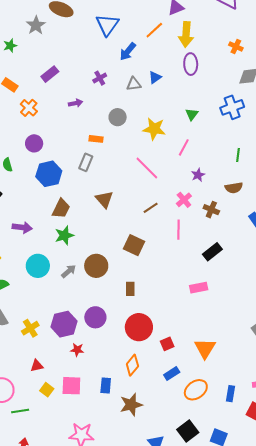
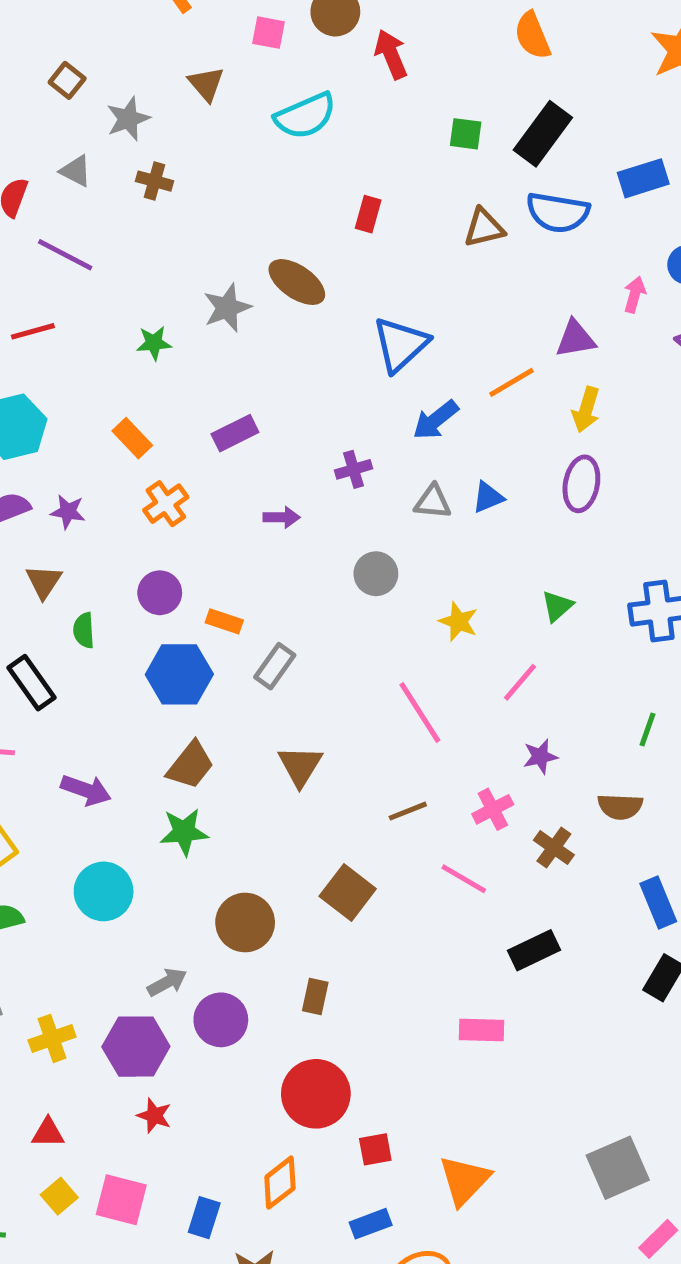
yellow arrow: (186, 34) -> (586, 410), size x0.7
yellow star: (154, 129) -> (459, 622), size x0.7
orange rectangle: (96, 139) -> (224, 621), moved
pink line: (178, 230) -> (464, 879), turned -72
gray arrow: (69, 271) -> (167, 982), moved
purple circle: (95, 317) -> (221, 1020), moved

